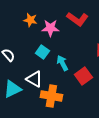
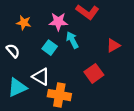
orange star: (30, 20) -> (24, 23), moved
cyan arrow: (62, 63) -> (72, 40), moved

